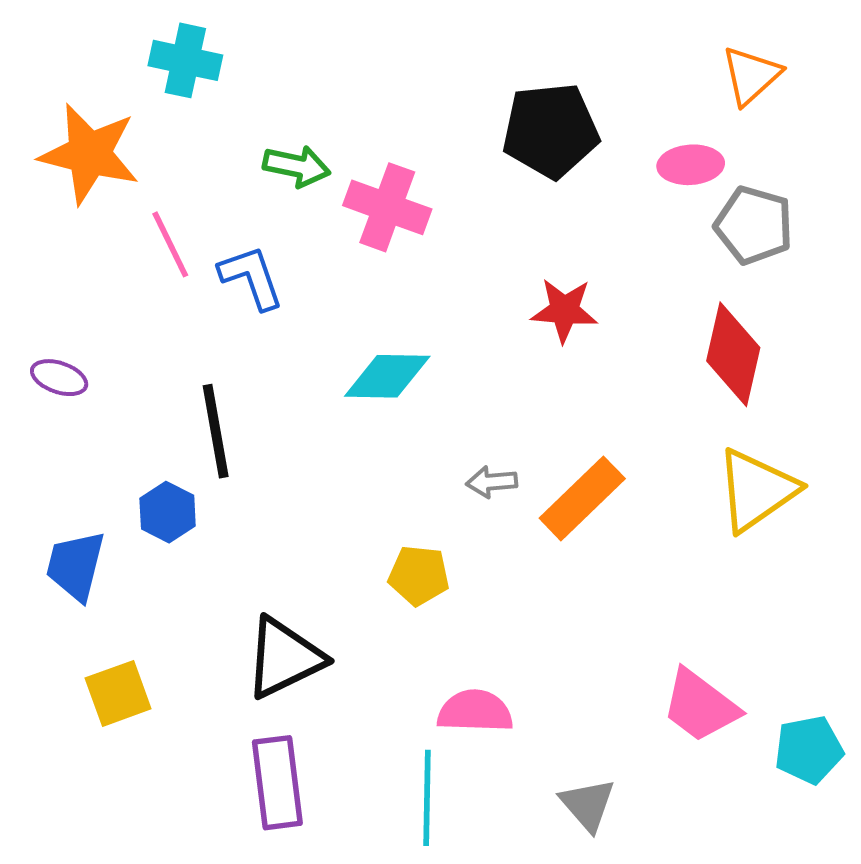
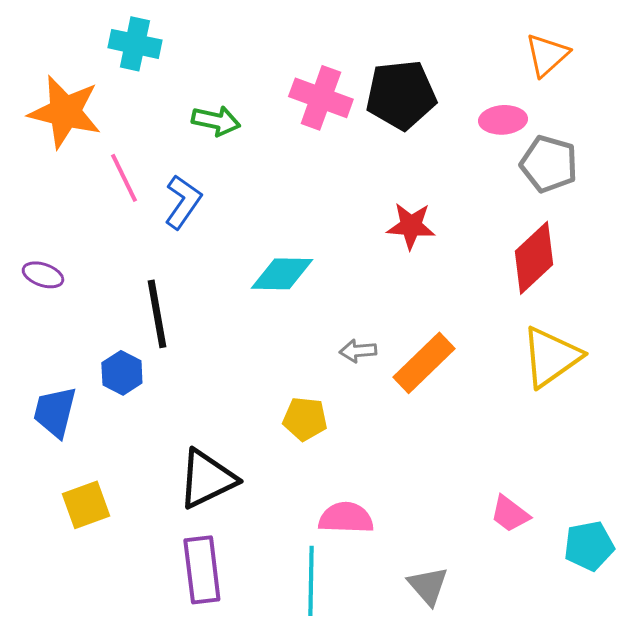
pink cross: (387, 207) -> (321, 98), moved
blue L-shape: (251, 277) -> (183, 202), turned 54
red diamond: (733, 354) -> (534, 258), turned 34
pink trapezoid: (700, 706) -> (510, 514), size x0.7

